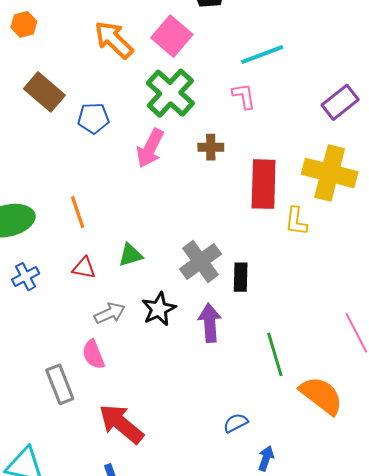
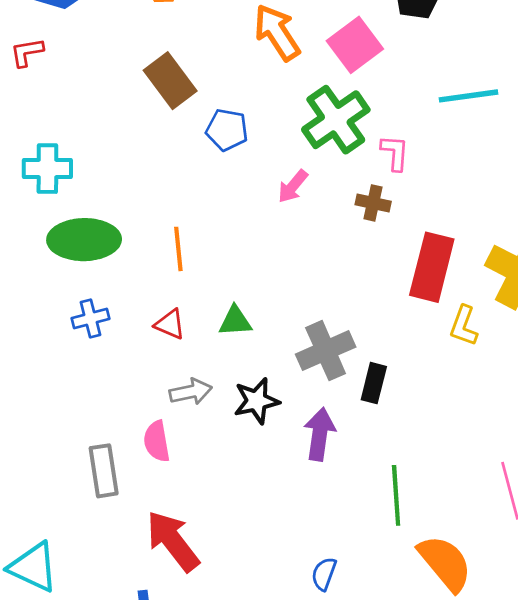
pink L-shape: (244, 96) -> (395, 153), moved
pink arrow: (150, 148) -> (293, 186), size x0.7
blue semicircle: (236, 423) -> (324, 574), turned -55

